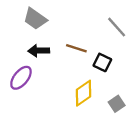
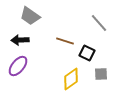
black arrow: (39, 51) -> (20, 40), moved
gray square: (117, 104) -> (101, 74), moved, turned 32

